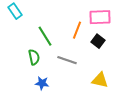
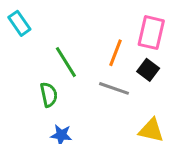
pink rectangle: (100, 17) -> (151, 33), turned -75
gray line: (67, 60) -> (114, 88), moved

